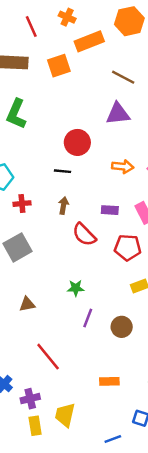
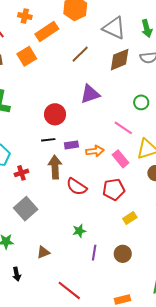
brown line: (123, 77) -> (80, 54), turned -60
purple triangle: (118, 114) -> (90, 94), moved
orange arrow: (123, 167) -> (95, 151), moved
brown arrow: (63, 205) -> (55, 167), size x1.6
purple rectangle: (110, 210) -> (71, 145), moved

